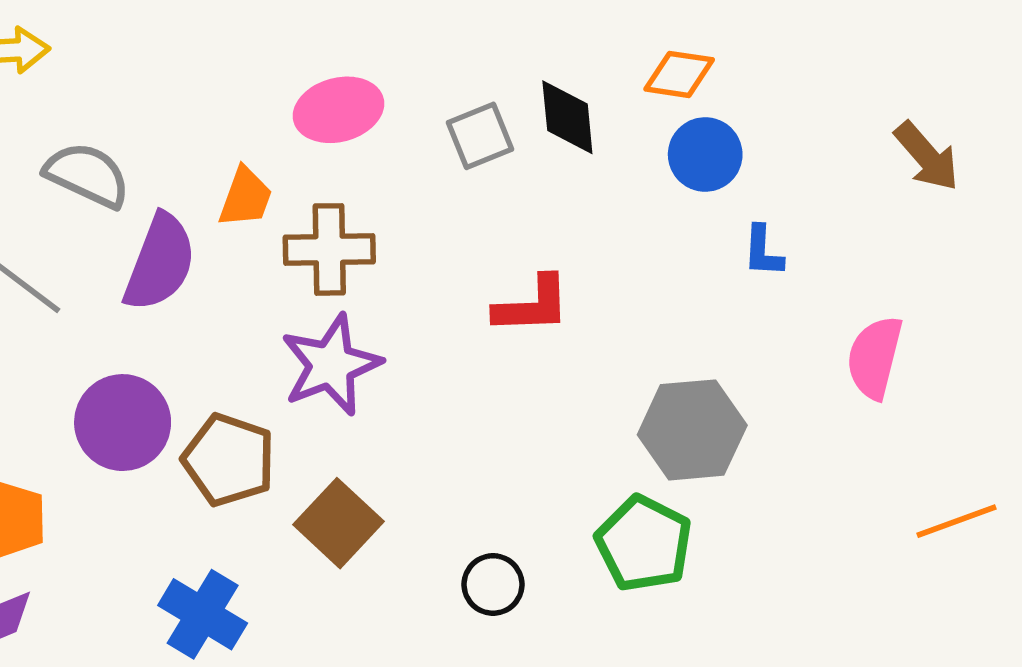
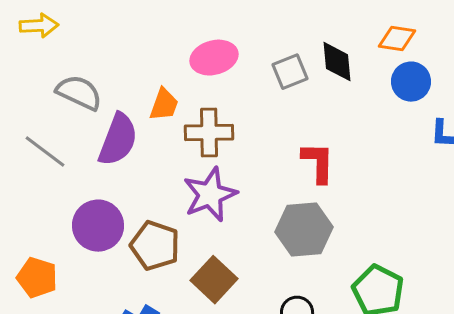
red L-shape: (532, 305) -> (318, 163), turned -87
gray hexagon: (692, 430) -> (304, 230), moved

